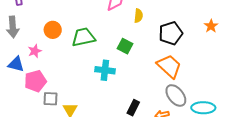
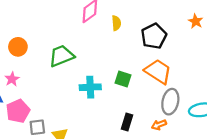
orange circle: (53, 30) -> (18, 47), moved
green square: (125, 46) -> (123, 79), moved
gray ellipse: (176, 95) -> (170, 102), turned 60

